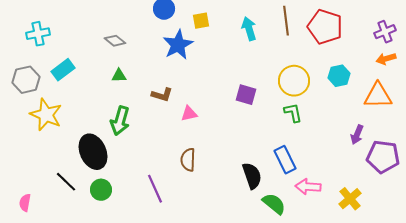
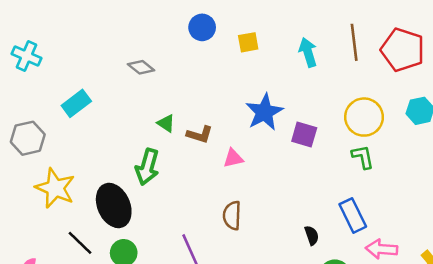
cyan cross: (38, 34) -> (27, 56), moved, turned 35
blue star: (178, 45) -> (264, 112), moved
green triangle: (119, 76) -> (166, 123), moved, turned 35
gray hexagon: (26, 80) -> (28, 138), moved
yellow star: (46, 115) -> (55, 188), moved
black semicircle: (252, 176) -> (312, 235), size x0.6

